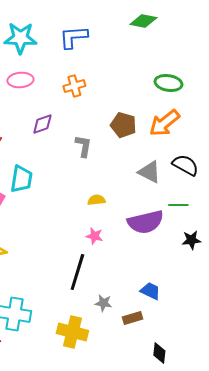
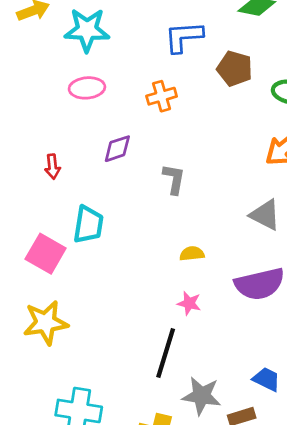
blue L-shape: (73, 37) -> (184, 37), moved
brown pentagon: (123, 125) -> (235, 69), moved
gray star: (103, 303) -> (202, 396), size x1.6

